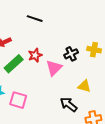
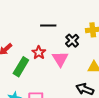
black line: (35, 19) -> (48, 25), moved

